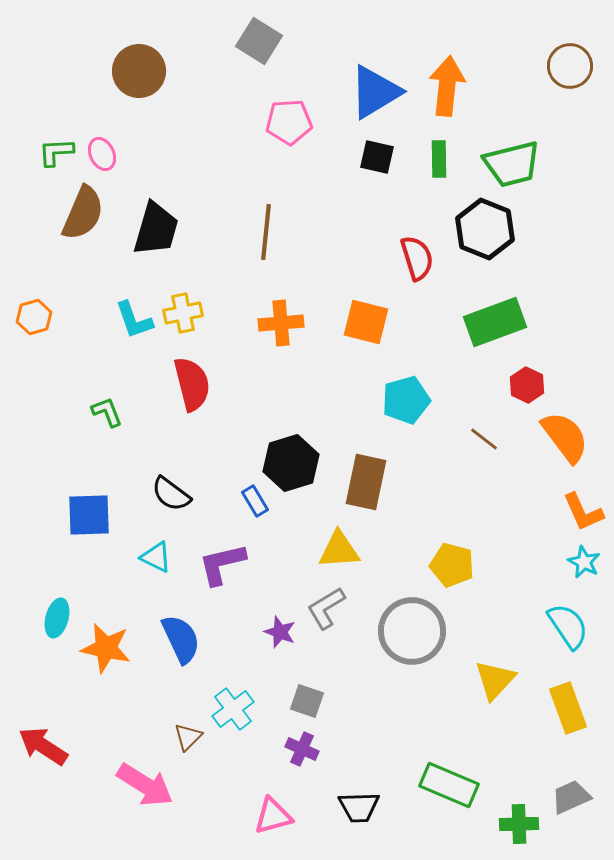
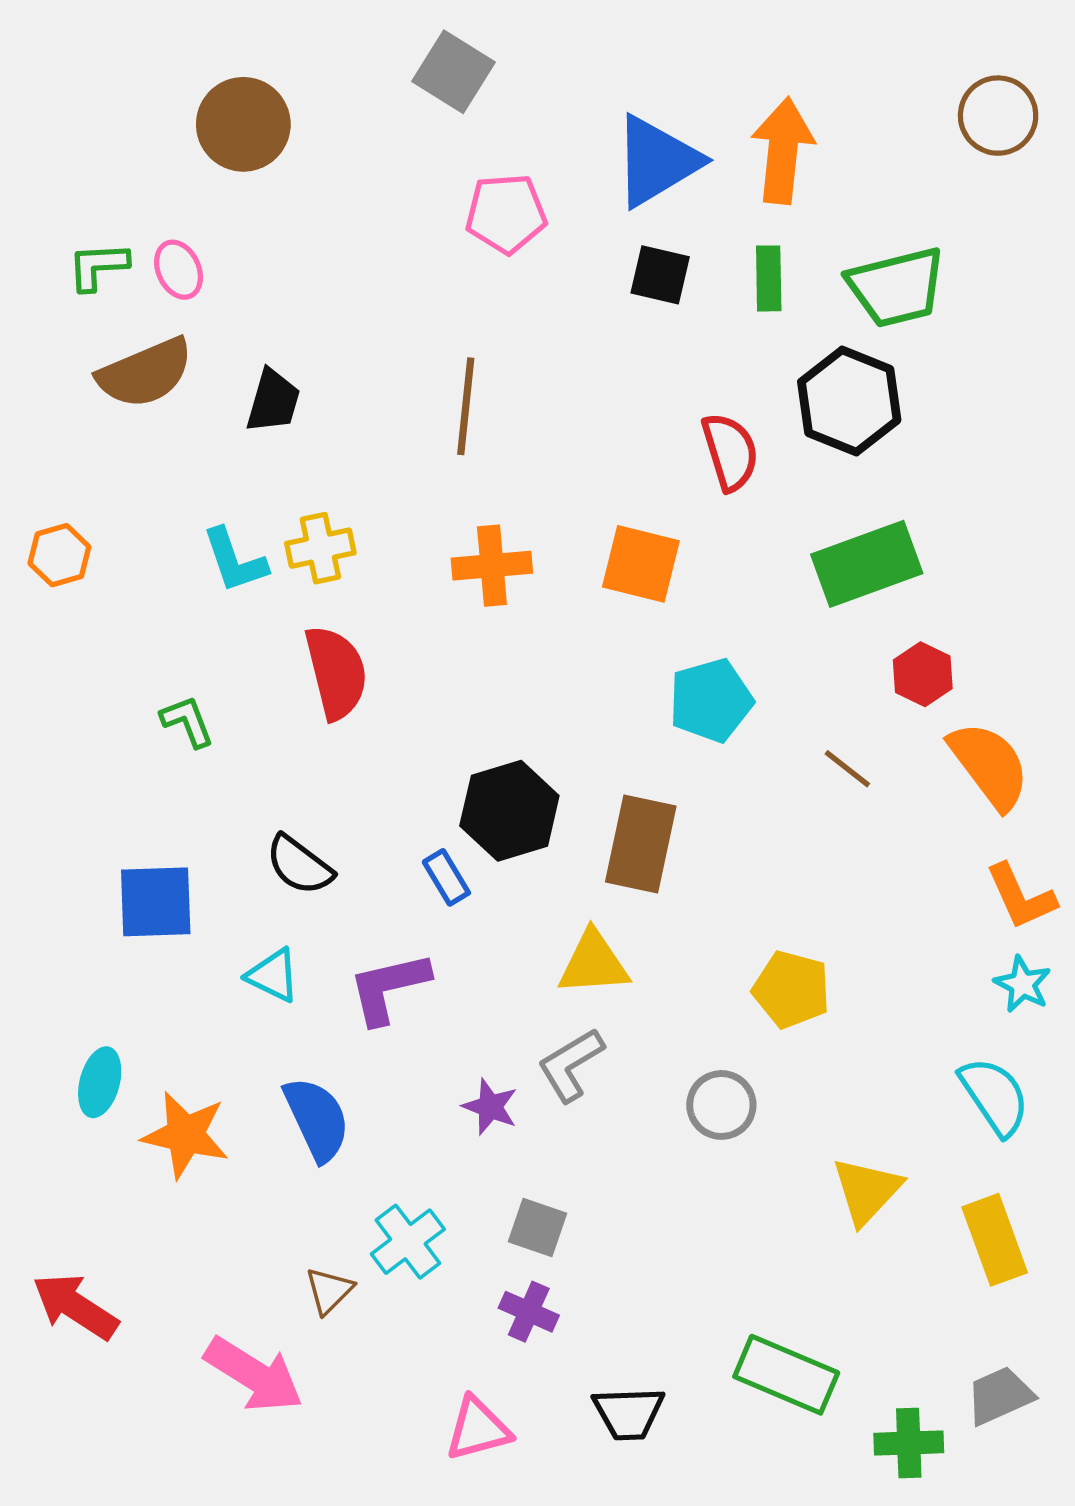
brown semicircle: (83, 213) -> (145, 373), turned 44
black trapezoid: (156, 229) -> (273, 401), size x0.7
gray circle: (412, 631) -> (721, 1105), size x0.6

